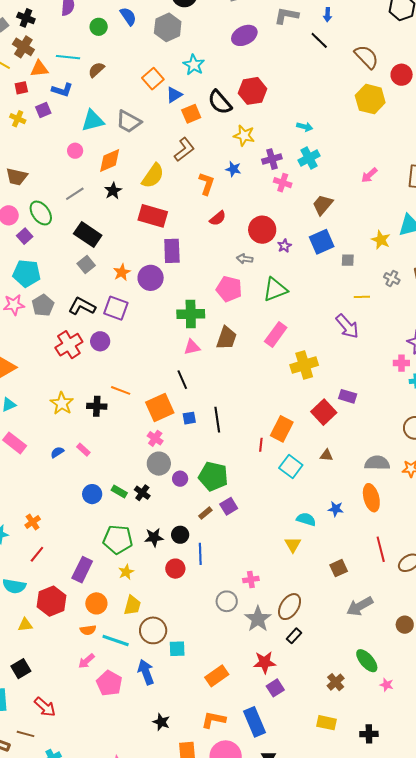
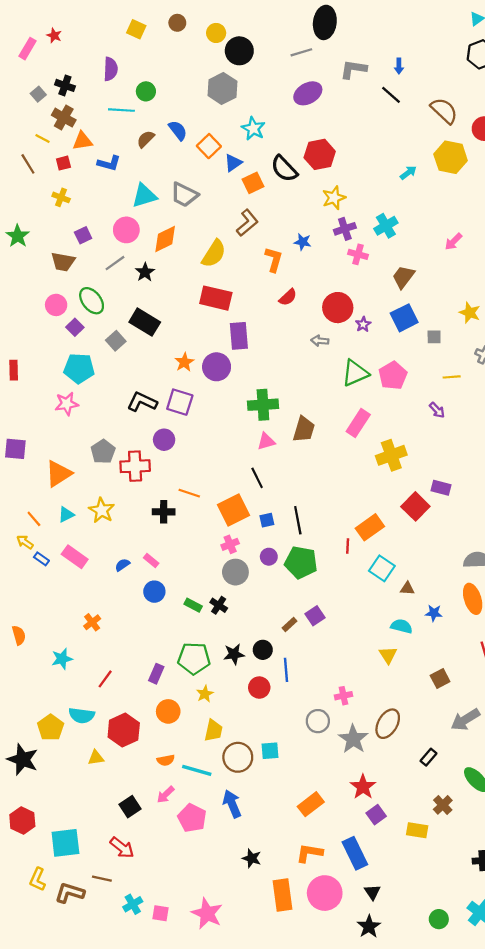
blue semicircle: (128, 16) -> (178, 130), moved
cyan line: (68, 57) -> (121, 110), moved
purple square: (43, 110) -> (83, 235), moved
cyan arrow: (305, 127) -> (408, 173), moved, turned -49
yellow star: (244, 136) -> (334, 198), moved, turned -30
pink circle: (75, 151) -> (126, 230), size x1.5
black star: (113, 191) -> (145, 272), moved
gray line: (75, 194) -> (115, 263), moved
gray square: (86, 264) -> (116, 341), moved
pink pentagon: (229, 289) -> (393, 375), moved, turned 30
gray pentagon: (43, 305) -> (103, 452), moved
purple arrow: (347, 326) -> (437, 410), size x0.6
red cross: (69, 345) -> (135, 466), moved, turned 32
yellow star: (62, 403) -> (102, 510), moved
orange rectangle: (282, 429) -> (370, 527), turned 30
pink cross: (155, 438) -> (230, 544), turned 35
brown triangle: (326, 455) -> (407, 588), moved
green pentagon: (213, 476) -> (301, 562), moved
purple circle: (180, 479) -> (269, 557), moved
blue circle: (92, 494) -> (154, 592), moved
orange cross: (33, 522) -> (92, 622), moved
purple rectangle: (82, 570) -> (156, 674), moved, size x0.7
orange circle: (96, 603) -> (168, 711), moved
black rectangle: (294, 636) -> (429, 757), moved
cyan square: (177, 649) -> (270, 751), moved
red star: (265, 662) -> (363, 787), turned -30
black square: (21, 669) -> (130, 807), moved
yellow rectangle: (326, 723) -> (417, 830), moved

